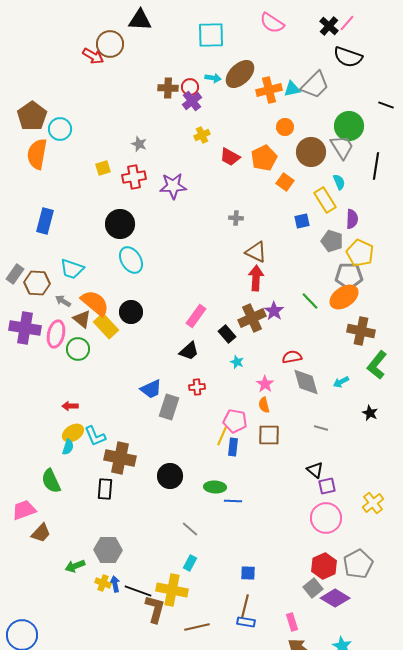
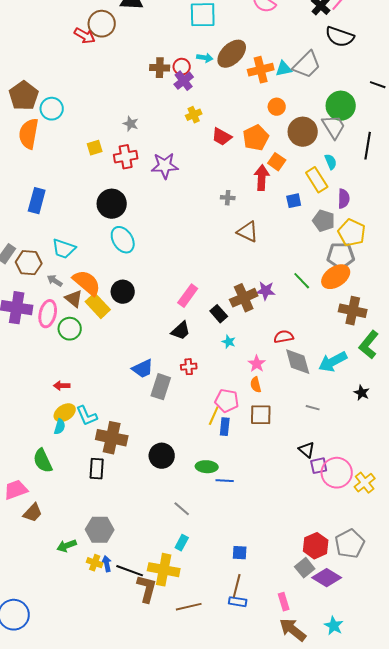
red arrow: (256, 278) -> (262, 178), moved
purple star: (274, 311) -> (266, 291), turned -30
cyan arrow: (341, 382) -> (333, 362), size x1.8
pink circle: (326, 518) -> (337, 473), moved

